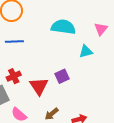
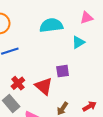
pink triangle: (101, 29) -> (87, 18), turned 48
purple square: (62, 76) -> (63, 71), turned 32

